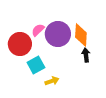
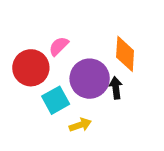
purple circle: (58, 34) -> (90, 79), moved
black arrow: (86, 55) -> (116, 88), moved

